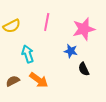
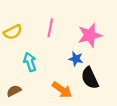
black semicircle: (84, 69) -> (90, 78), size x1.5
orange arrow: (39, 80) -> (62, 90), moved

